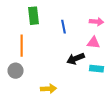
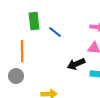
blue line: (64, 27) -> (55, 32), moved, turned -40

